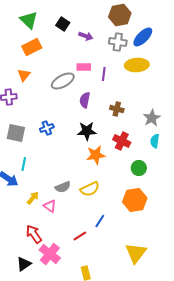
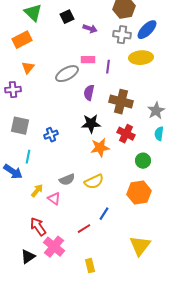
black square: (63, 24) -> (67, 17), turned 32
orange rectangle: (32, 47) -> (22, 40), moved
brown cross: (117, 109) -> (121, 102), size x1.6
blue cross: (47, 128) -> (51, 135), moved

